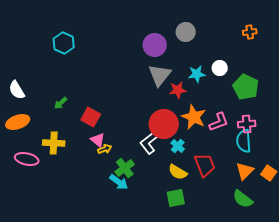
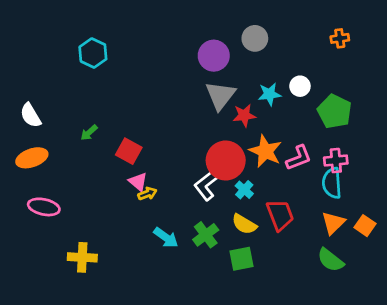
yellow cross: (54, 143) -> (82, 257), moved
green cross: (125, 168) -> (206, 235), moved

